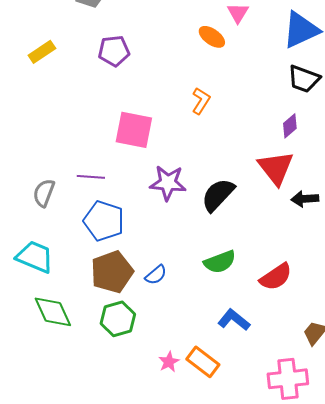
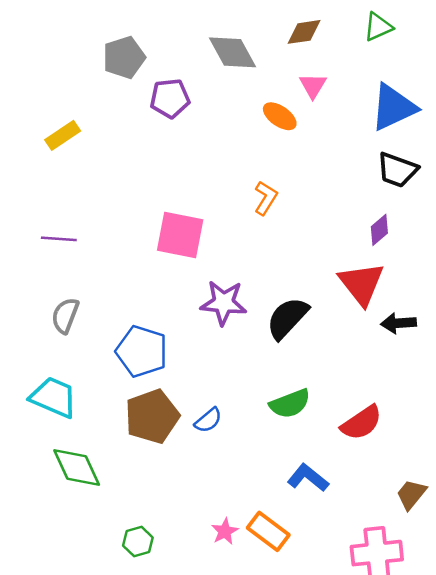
purple pentagon: (114, 51) -> (170, 98), moved
purple line: (91, 177) -> (59, 239), moved
green hexagon: (118, 319) -> (138, 542), moved, size x0.7

